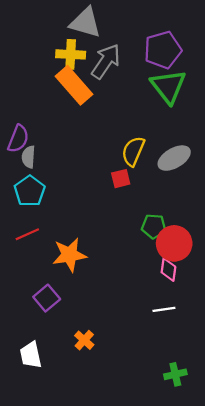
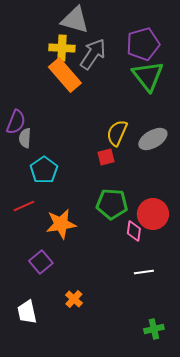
cyan pentagon: (30, 191) -> (44, 170), moved
green pentagon: (154, 226) -> (112, 204), moved, size x1.4
pink diamond: (168, 270) -> (134, 231), moved

